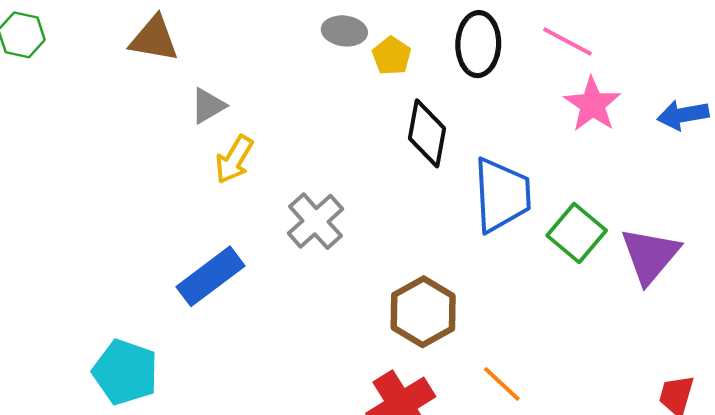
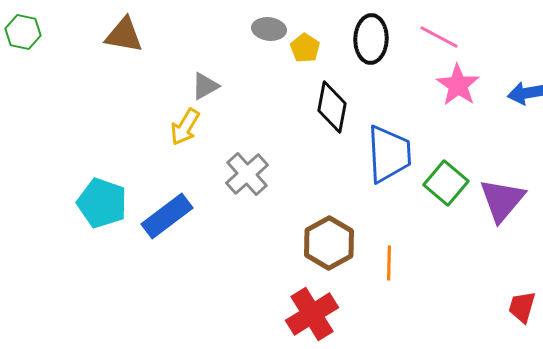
gray triangle: (208, 106) -> (205, 86), moved
cyan pentagon: (125, 372) -> (102, 203), moved
orange line: (502, 384) -> (389, 263), moved, turned 48

